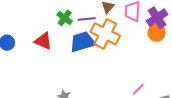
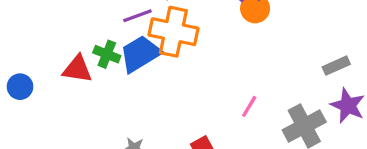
green cross: (65, 18) -> (107, 54), moved

